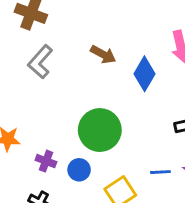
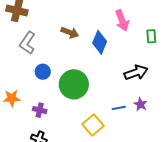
blue circle: (79, 170) -> (43, 72), moved

